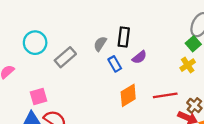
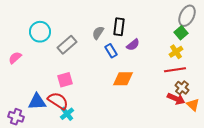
orange diamond: (128, 95) -> (123, 79), turned 30
red line: (165, 95) -> (175, 70), moved
pink square: (38, 96) -> (65, 80), moved

